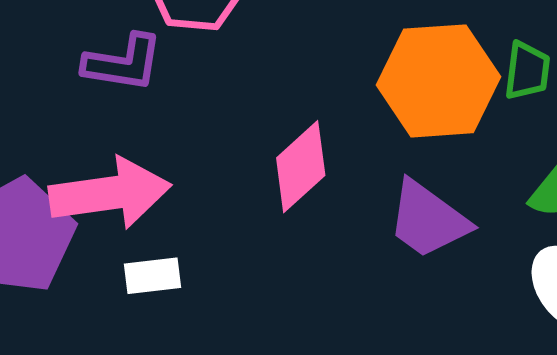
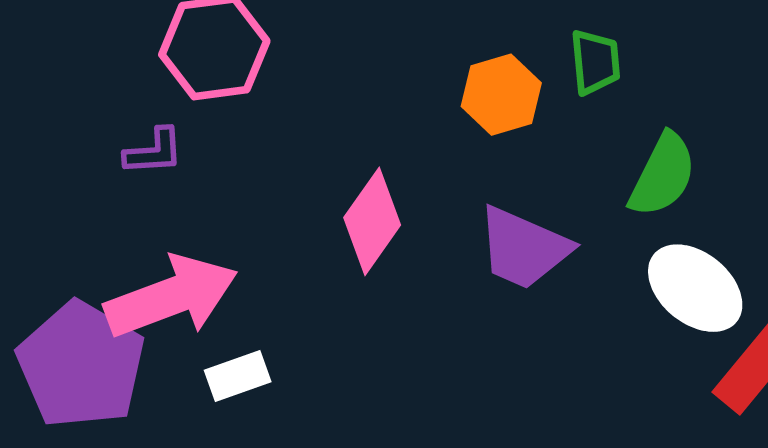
purple L-shape: (123, 63) -> (154, 152), size x0.7
orange hexagon: (438, 81) -> (501, 95), size x0.6

